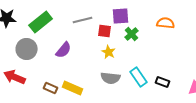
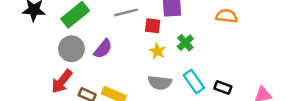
green cross: (132, 34) -> (185, 43), moved
gray circle: (27, 49) -> (71, 49), moved
red arrow: (15, 77) -> (62, 81), moved, turned -75

